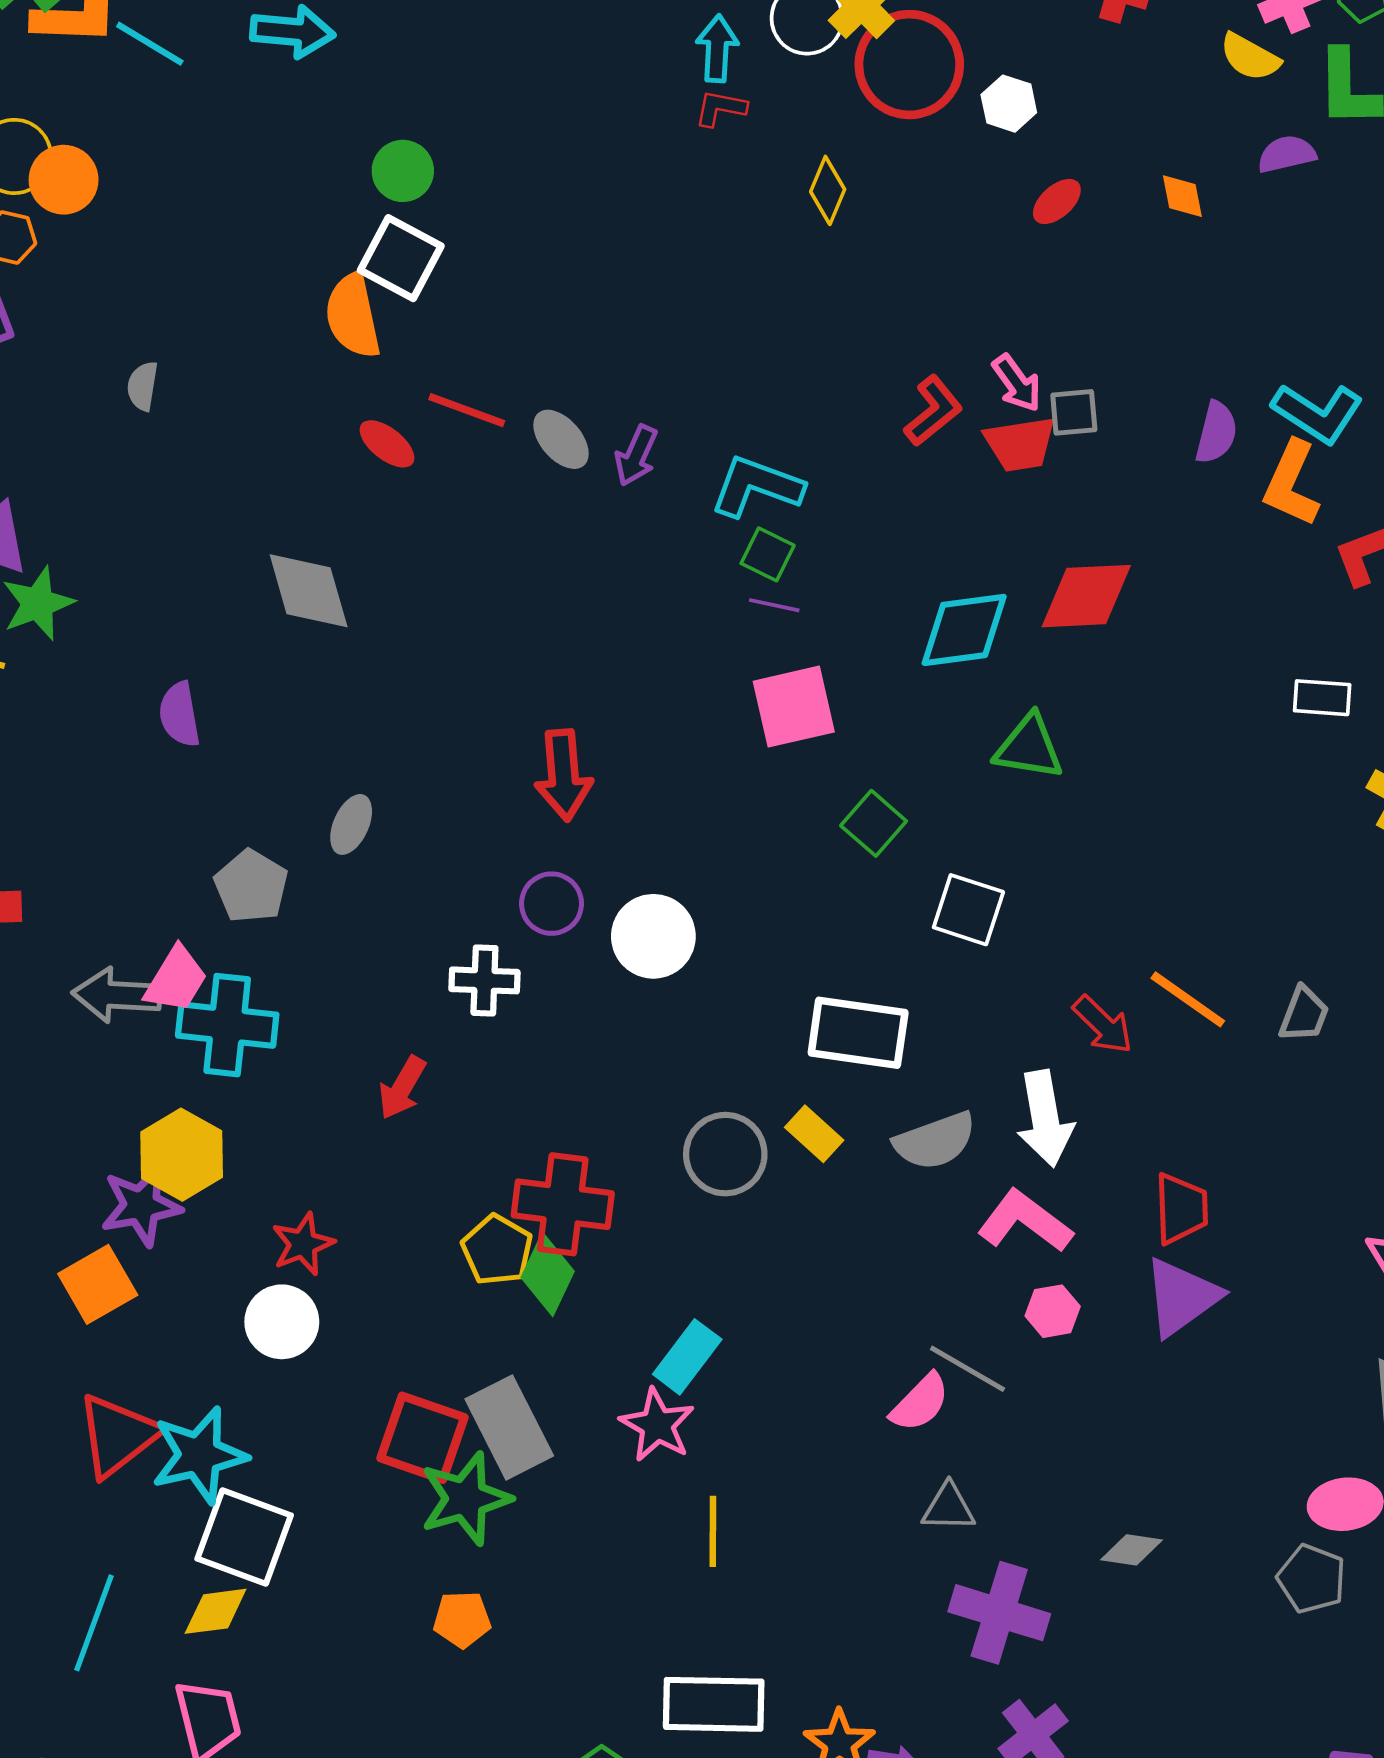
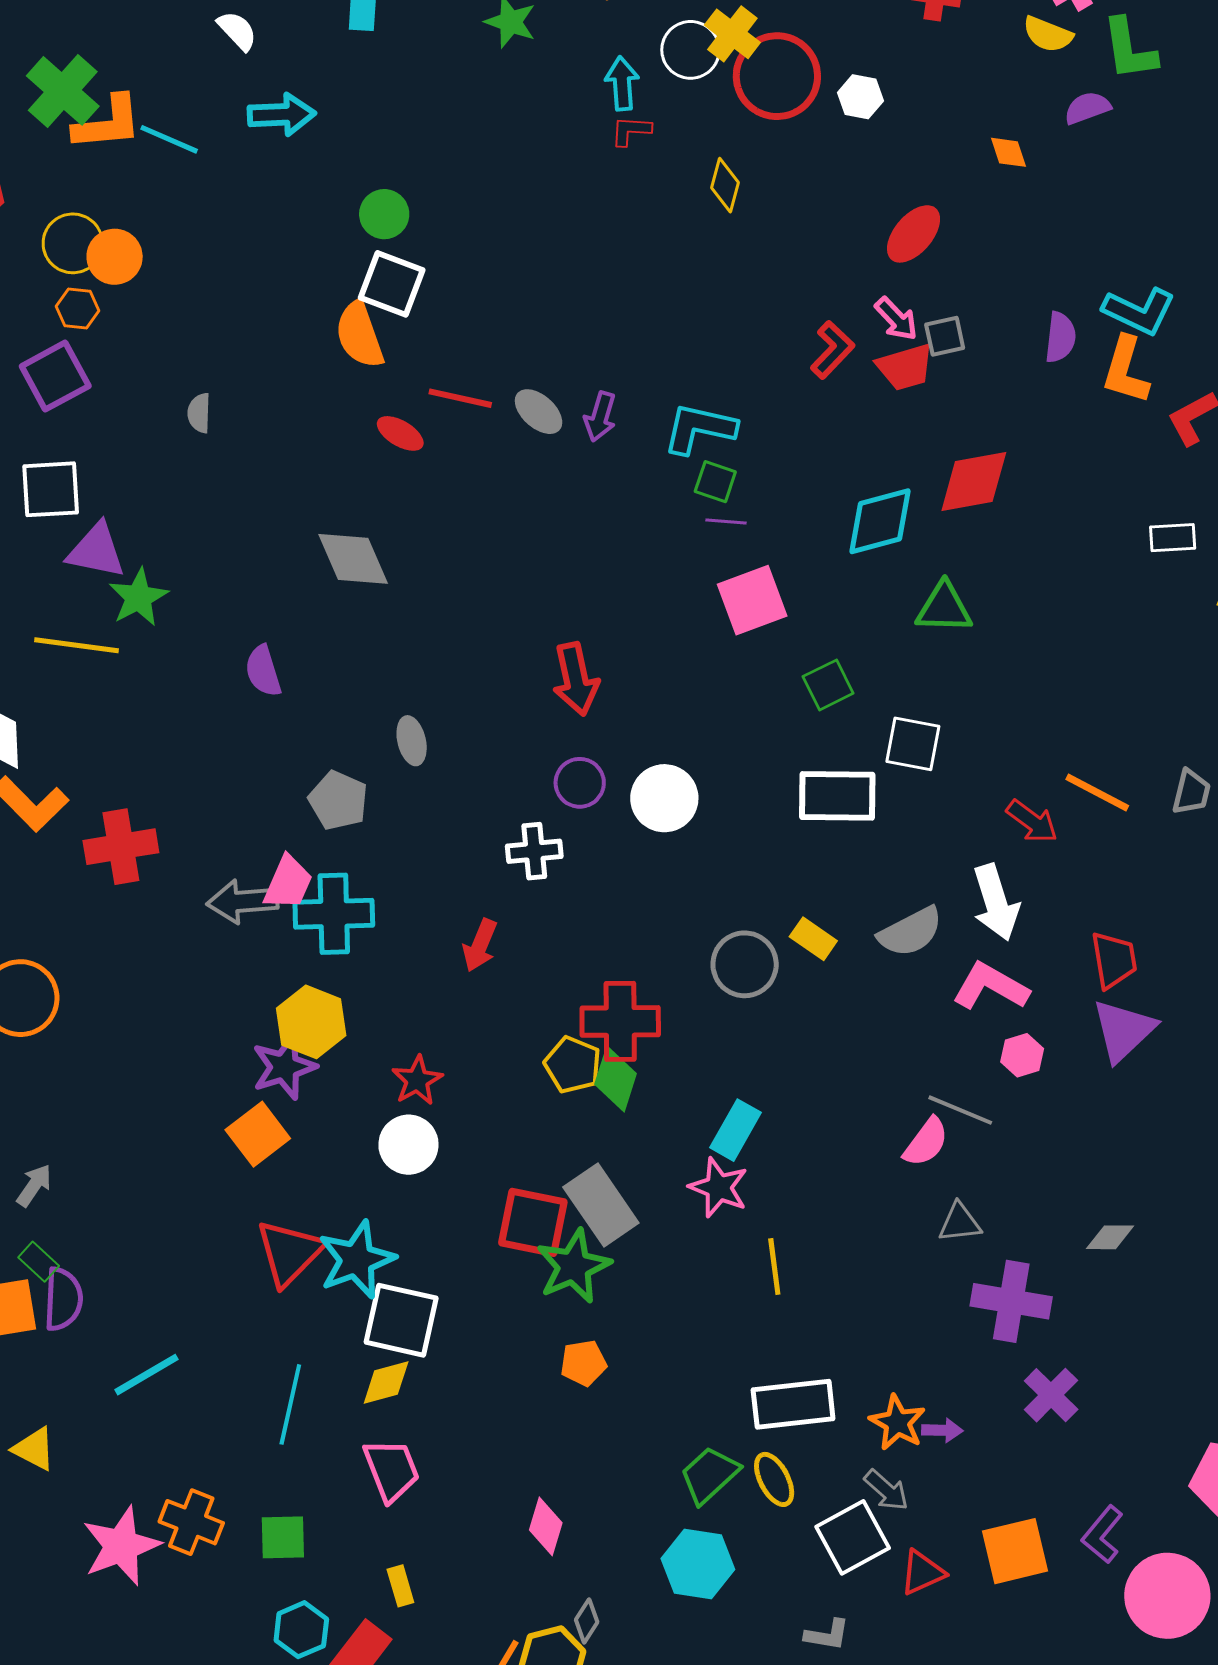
red ellipse: (1057, 201) -> (914, 234), moved, size x1.5
green square: (874, 823) -> (828, 685), turned 30
gray ellipse: (351, 824) -> (412, 741), turned -30
white rectangle: (858, 1033) -> (837, 796), moved

